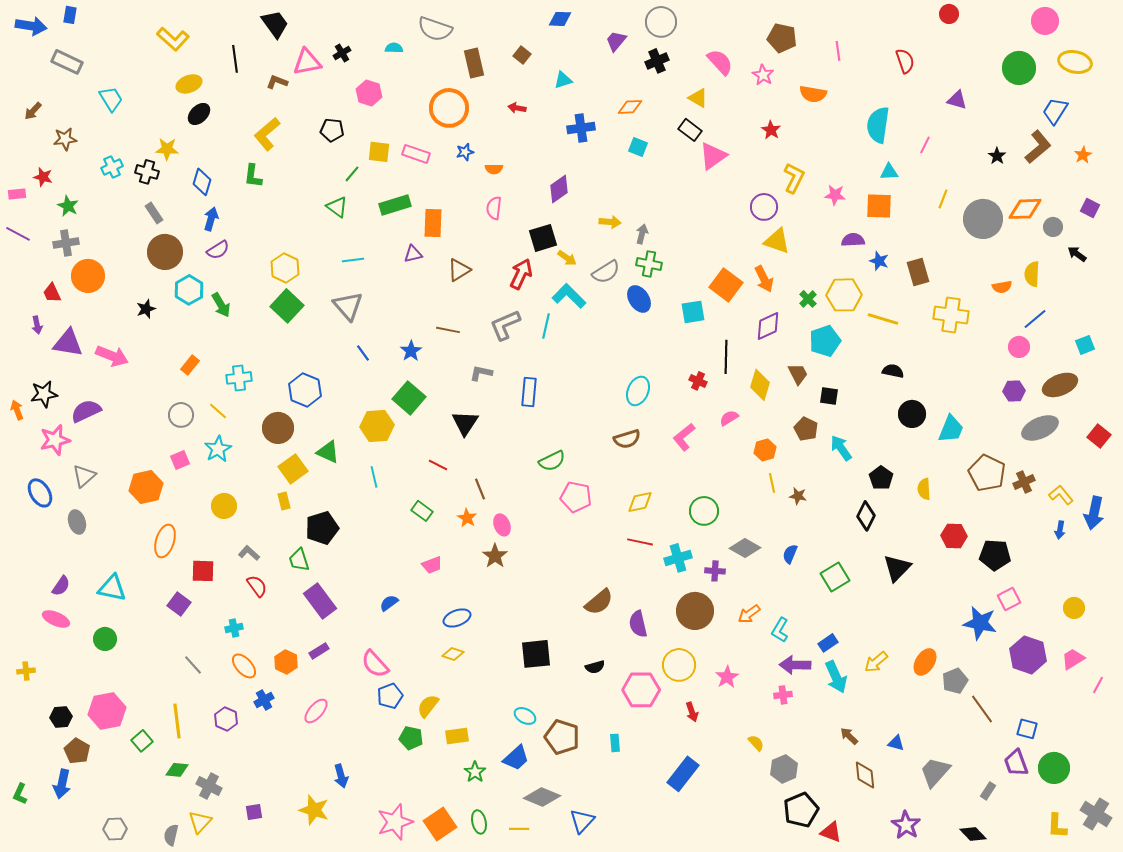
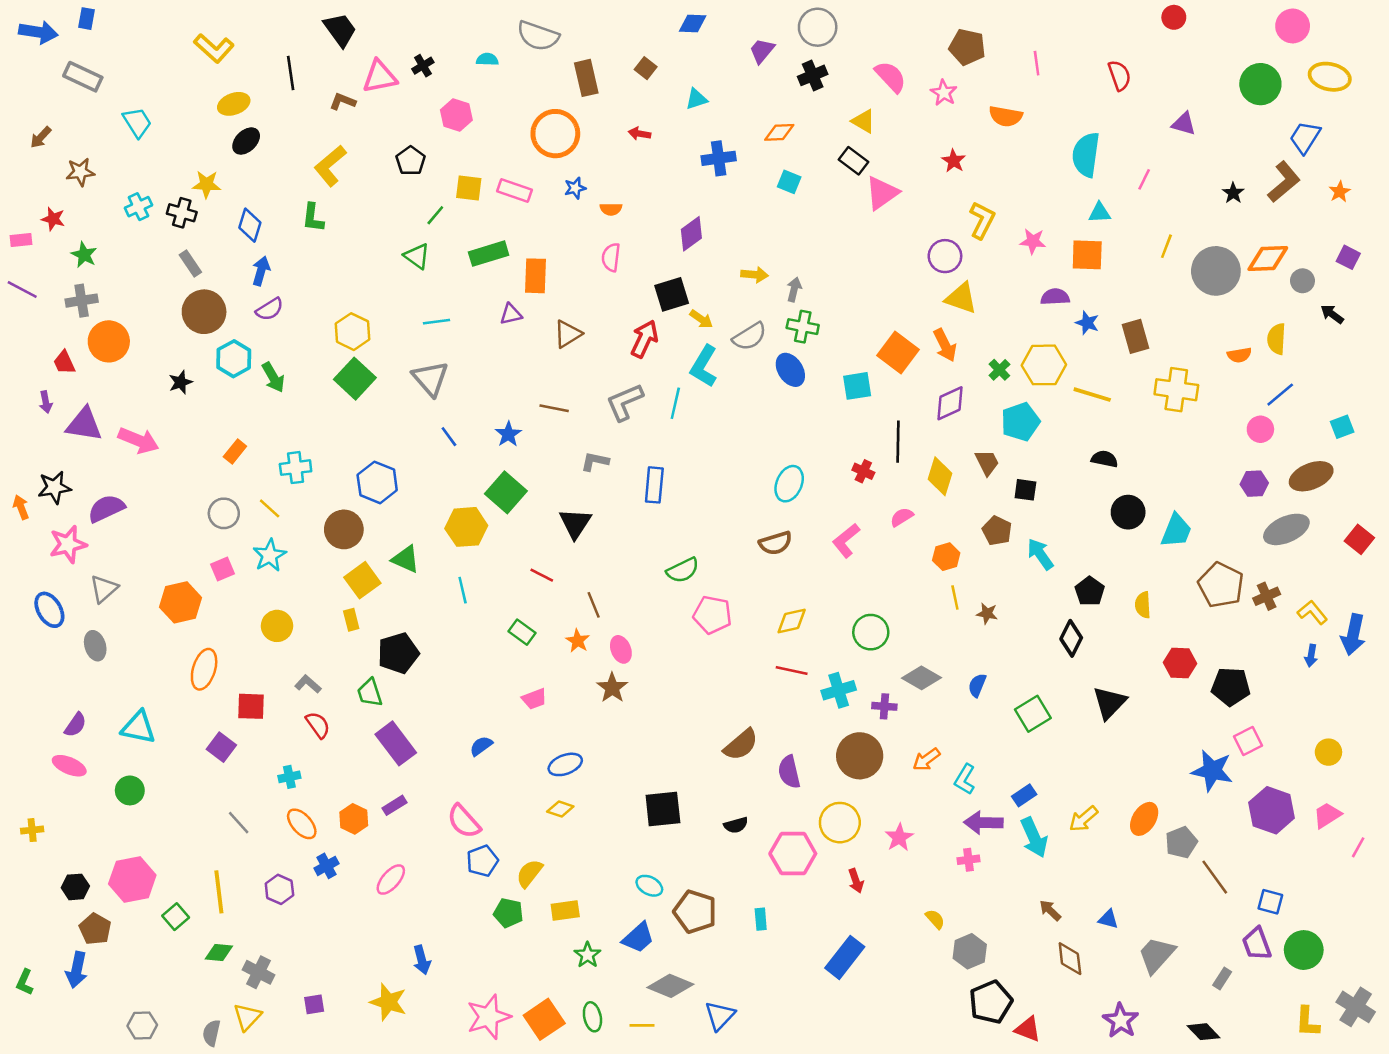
black pentagon: (332, 130) -> (411, 161), turned 30
cyan L-shape: (569, 296) -> (704, 366), turned -104

